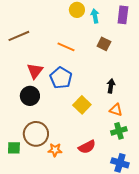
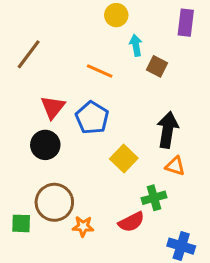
cyan arrow: (95, 16) -> (136, 45), moved
brown line: (19, 36) -> (29, 54), turned -30
black arrow: (111, 86) -> (168, 130), size x1.6
green cross: (119, 131) -> (154, 198), moved

